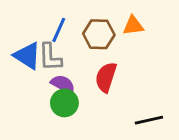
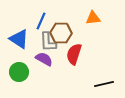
brown hexagon: (99, 34) -> (61, 33), moved
gray L-shape: (50, 57) -> (48, 42), moved
green circle: (64, 103) -> (19, 72), moved

